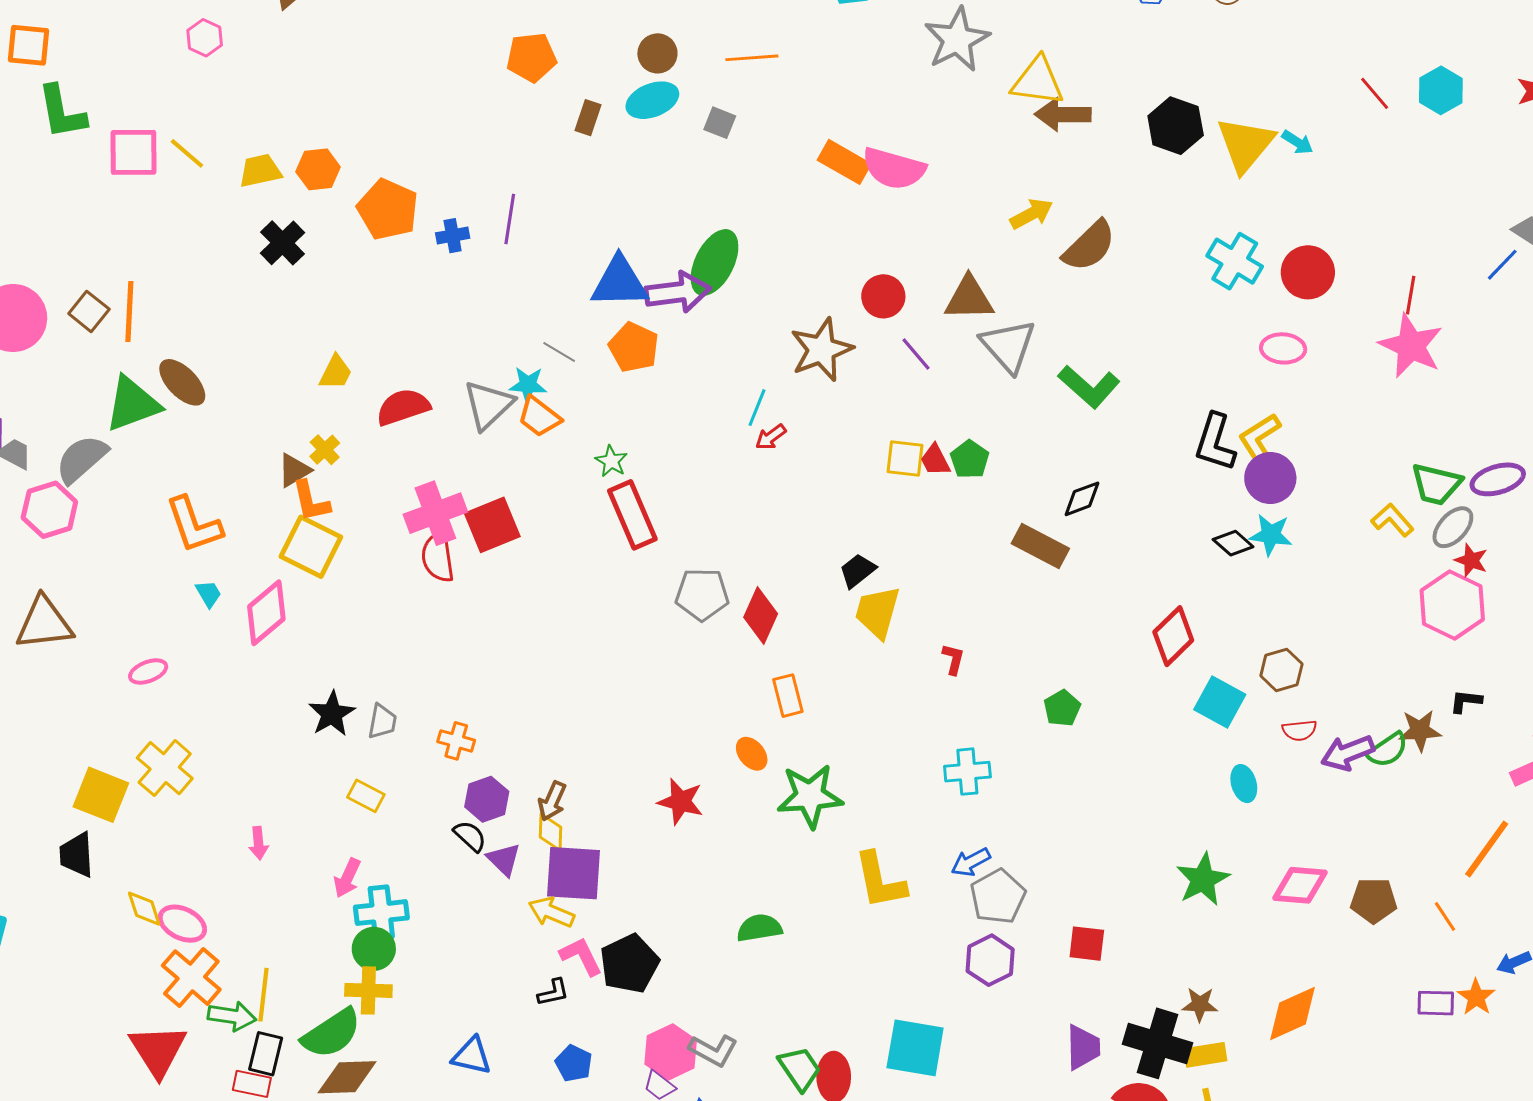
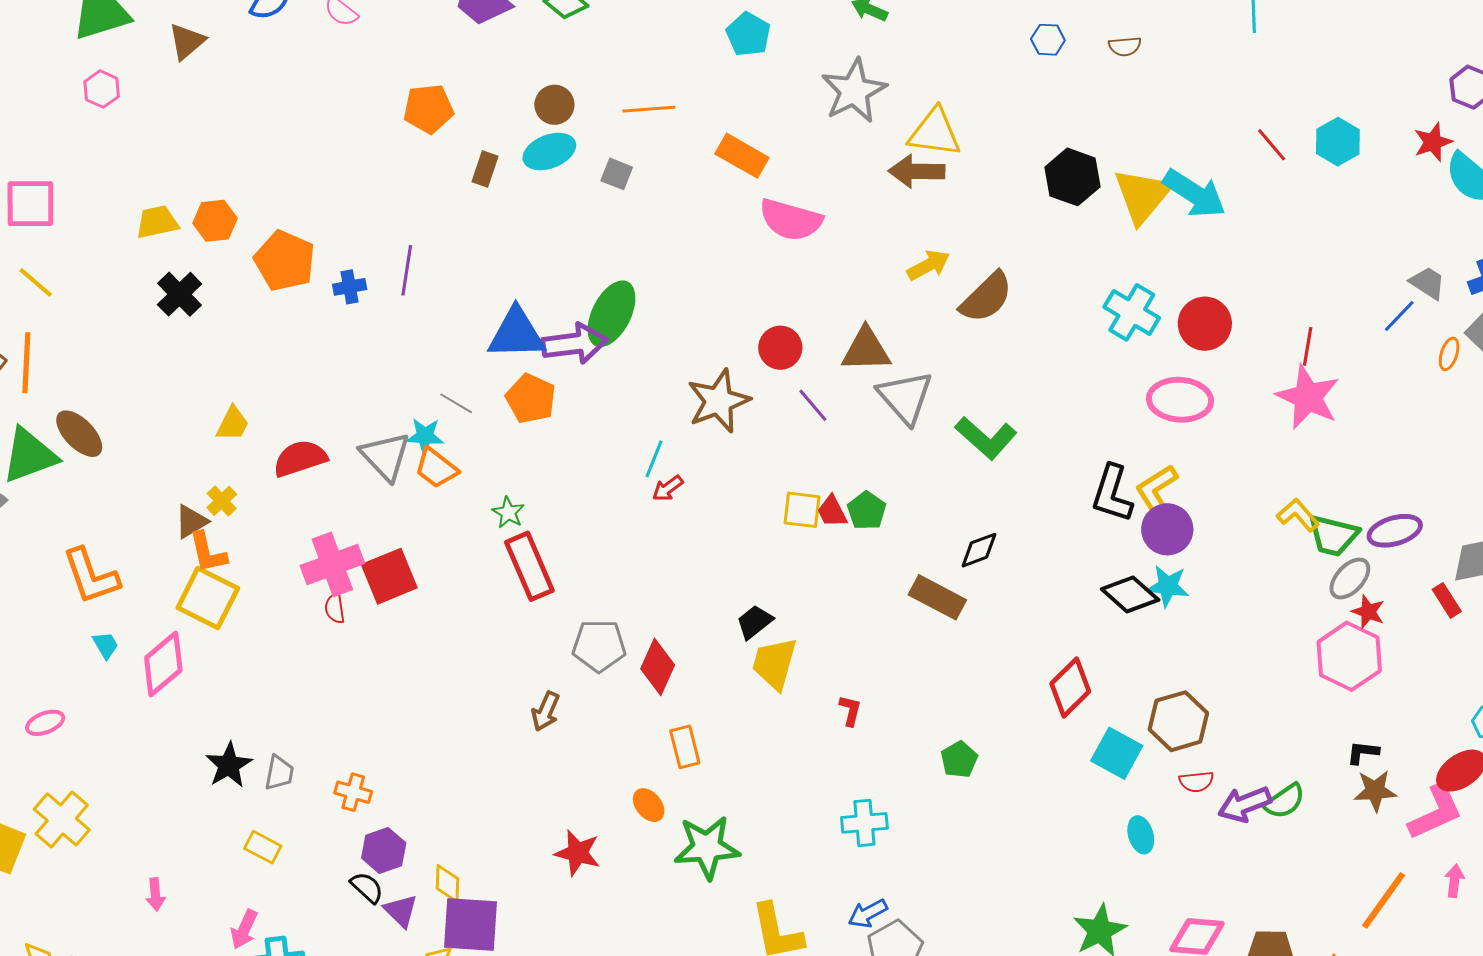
brown arrow: (1063, 114) -> (917, 171), moved
cyan arrow: (1297, 142) -> (1194, 194), size x2.0
yellow line: (187, 153) -> (36, 282), moved
orange rectangle: (844, 162) -> (742, 156), moved
pink ellipse: (1283, 348) -> (1180, 400), size x1.4
gray triangle: (488, 405) -> (385, 456), turned -30
yellow L-shape: (1392, 520) -> (1298, 515), moved
black diamond: (1233, 543) -> (1130, 594), size x1.4
red semicircle: (438, 557) -> (335, 608), size x0.6
brown hexagon: (1281, 670) -> (1178, 721), size x1.4
brown star: (1420, 731) -> (1375, 791), moved
brown arrow: (552, 801) -> (546, 711), moved

